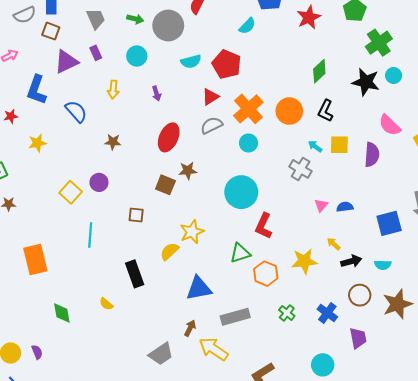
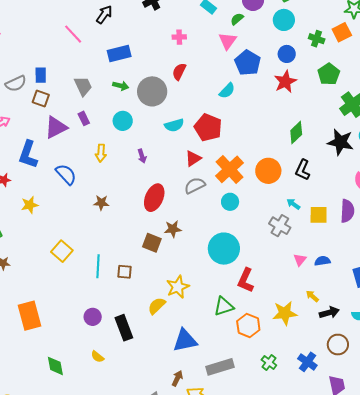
yellow square: (339, 145) -> (319, 215), moved
purple circle: (99, 182) -> (93, 317), moved
cyan line: (90, 235) -> (98, 266), moved

